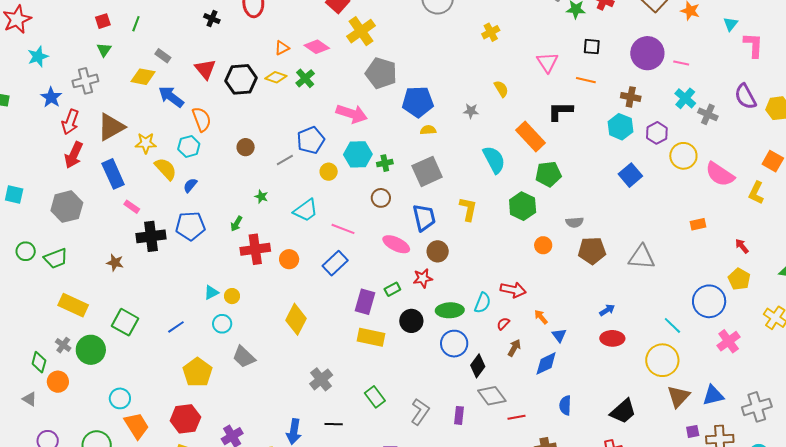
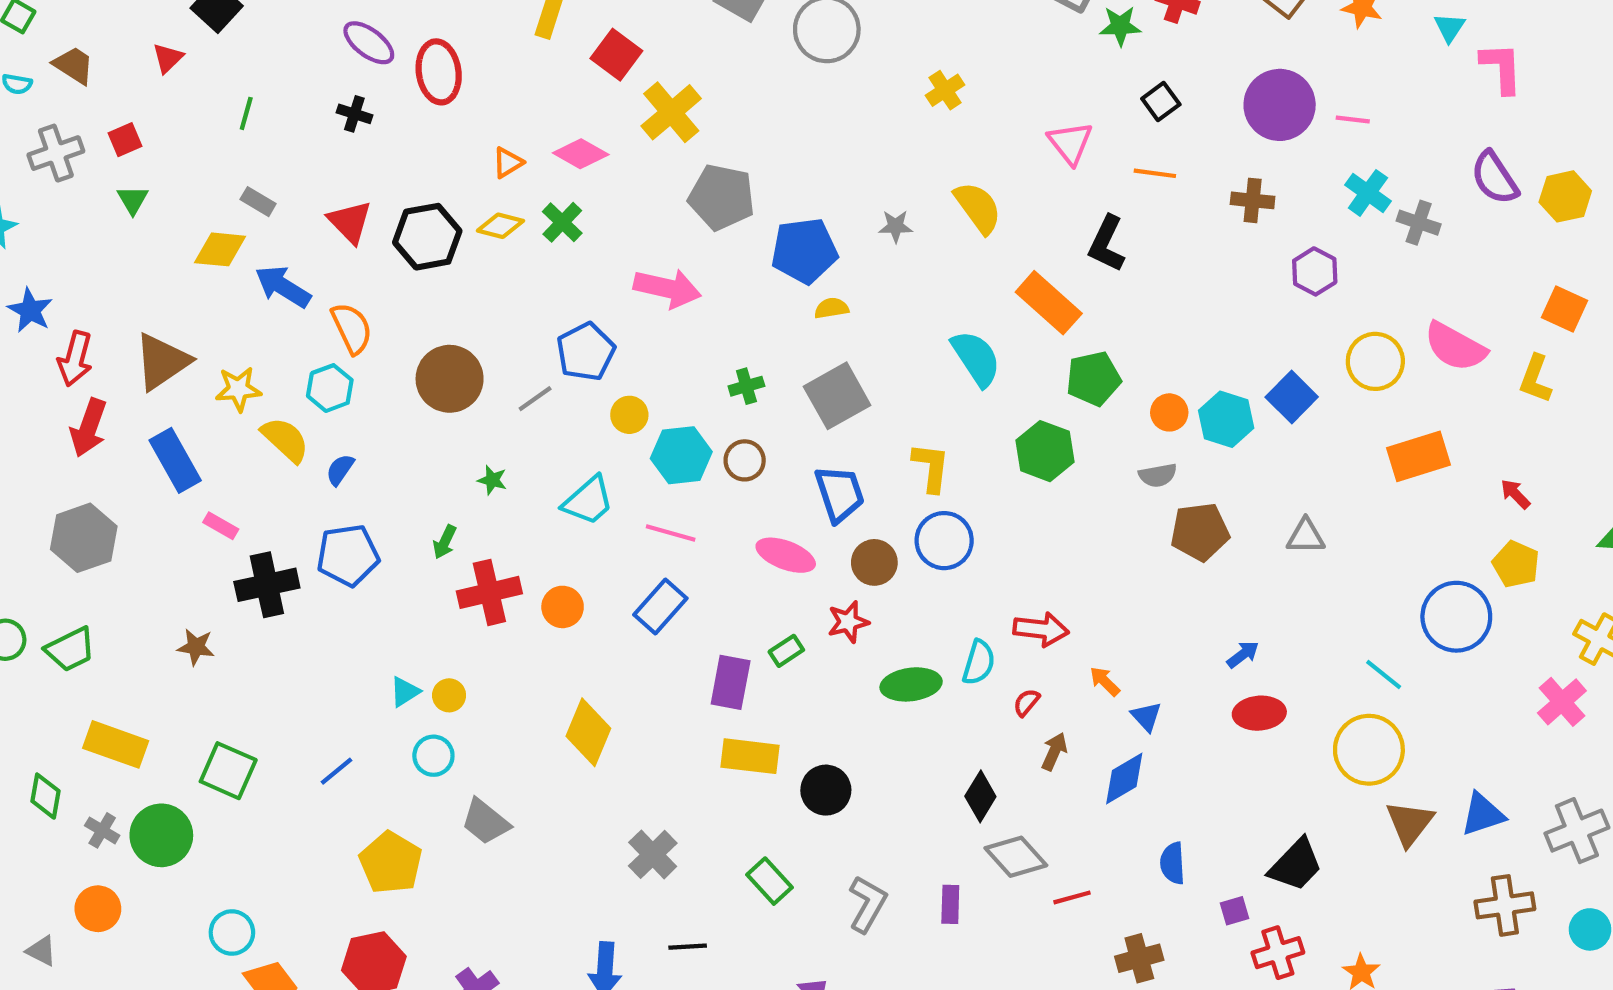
green line: (136, 24) -> (246, 113), moved
black square: (592, 47) -> (1161, 102), turned -36
gray cross: (85, 81) -> (56, 153), moved
yellow semicircle: (501, 89) -> (978, 208), size x1.5
gray star: (471, 111) -> (896, 226), moved
black L-shape: (560, 111) -> (1107, 244), turned -60
cyan hexagon: (620, 127) -> (1226, 419), moved
brown circle: (246, 147) -> (450, 379), size x1.8
cyan hexagon: (358, 154) -> (681, 455), moved
yellow circle: (683, 156) -> (1375, 361), moved
blue square: (630, 175) -> (1292, 397), moved
orange rectangle: (698, 224) -> (1419, 456), size x1.8
orange circle: (543, 245) -> (1169, 412), moved
gray triangle: (642, 257) -> (1306, 536), size x0.7
black circle: (411, 321) -> (826, 790), moved
pink cross: (729, 341) -> (1562, 702), moved
blue circle: (454, 344) -> (944, 541), moved
green diamond: (39, 362) -> (46, 796), moved
purple square: (693, 431) -> (1235, 911), moved

